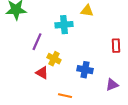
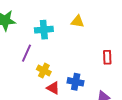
cyan cross: (64, 25) -> (44, 30), moved
red triangle: (42, 73) -> (53, 88), moved

